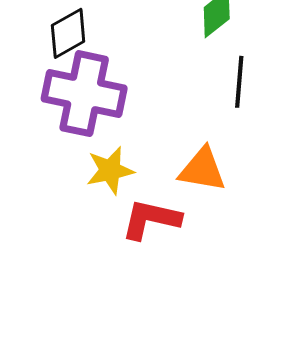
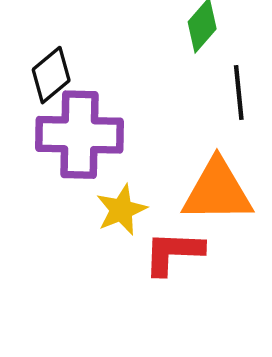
orange triangle: (202, 170) -> (217, 191), size x1.4

